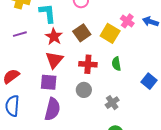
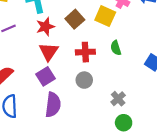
red star: (54, 37) -> (45, 27), turned 30
purple square: (49, 82) -> (46, 76), turned -30
gray cross: (112, 103) -> (118, 99), moved

